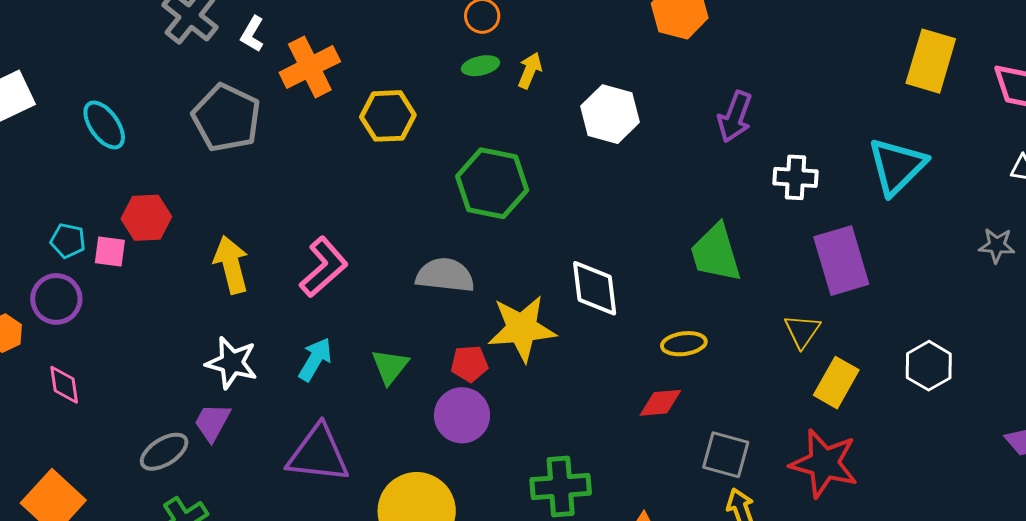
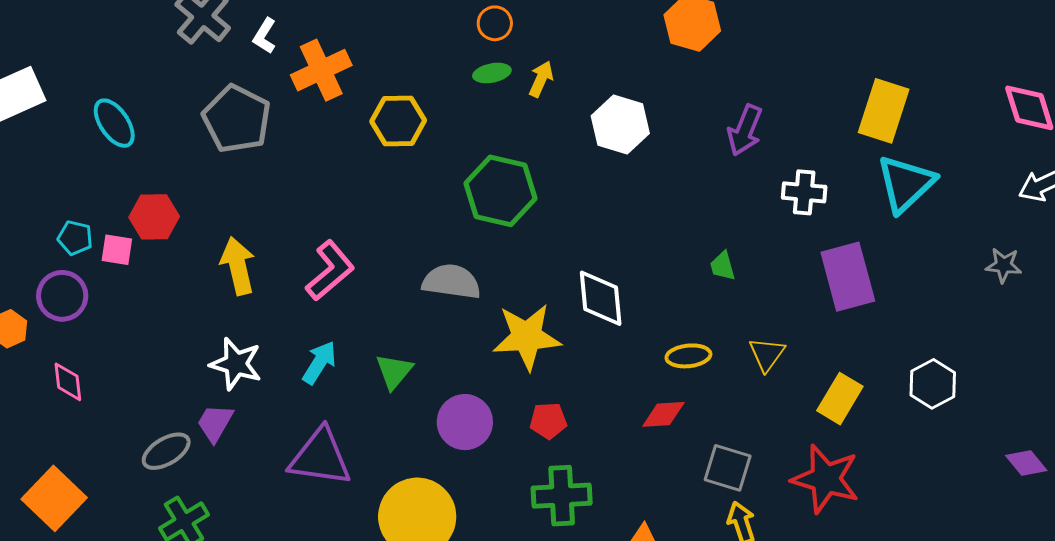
yellow rectangle: (931, 61) -> (884, 111), moved
green trapezoid: (716, 253) -> (723, 266), size x0.5
yellow triangle: (802, 331) -> (767, 354), moved
red pentagon: (469, 364) -> (548, 421), moved

